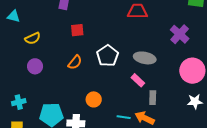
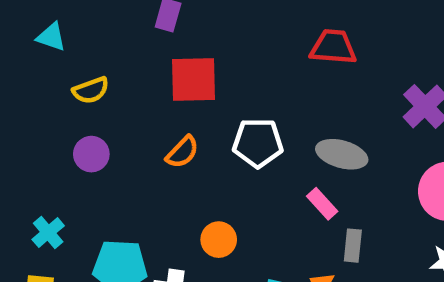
red square: (77, 30) -> (194, 80), size x1.6
white pentagon: (108, 56) -> (258, 143), turned 30
cyan cross: (19, 102) -> (48, 233), turned -32

